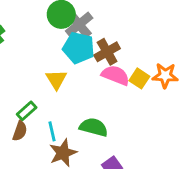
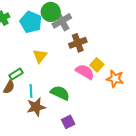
cyan pentagon: (79, 48) -> (31, 22), moved
pink semicircle: (115, 75) -> (85, 72), moved
orange star: (165, 76) -> (115, 79), moved

